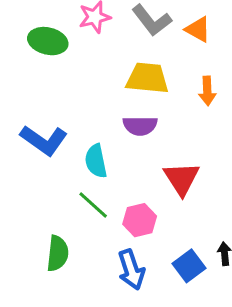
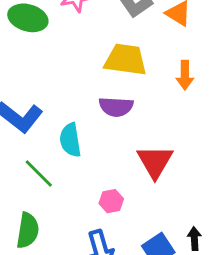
green line: (93, 205) -> (39, 173), moved
pink hexagon: (140, 220) -> (111, 201), size x0.7

